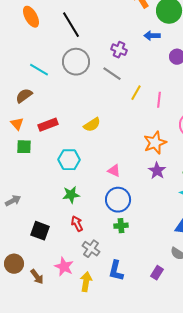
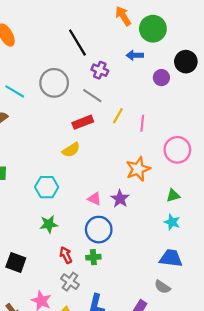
black line: (71, 25) -> (77, 43), moved
red rectangle: (48, 125) -> (83, 122), moved
purple star: (157, 171) -> (120, 199), moved
red arrow: (77, 224) -> (66, 255), moved
green cross: (121, 226) -> (93, 257), moved

